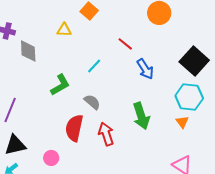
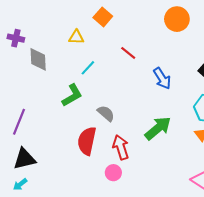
red line: (125, 44) -> (128, 53), moved
cyan line: (94, 66) -> (88, 68), moved
green arrow: (141, 116) -> (158, 128), turned -112
pink circle: (51, 158) -> (113, 173), moved

